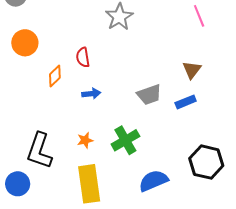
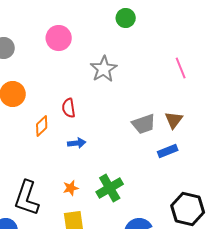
gray trapezoid: (149, 95) -> (144, 124), moved

